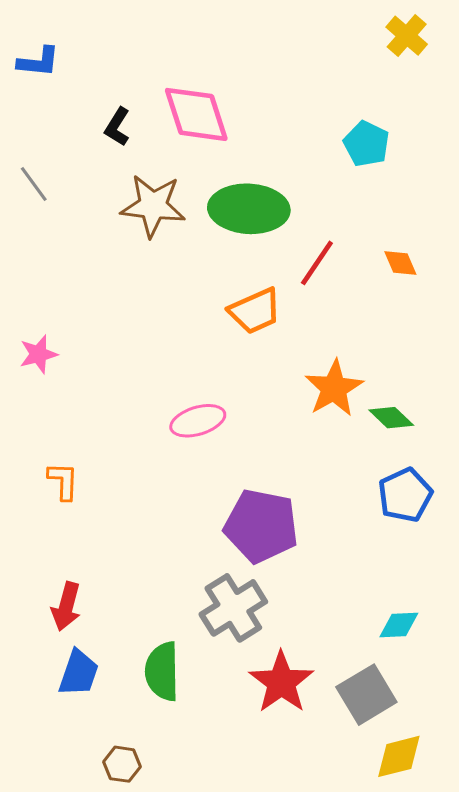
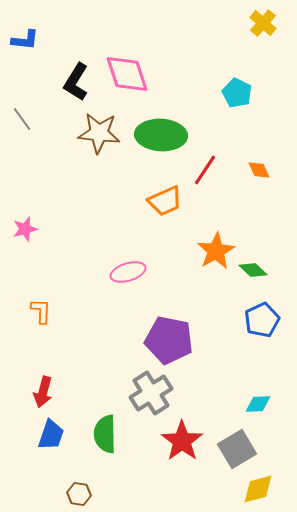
black L-shape: (117, 127) -> (76, 82), size x1.5

